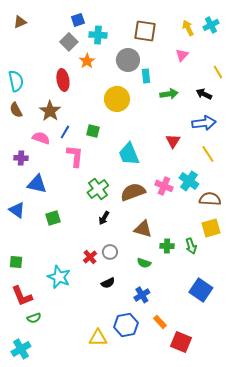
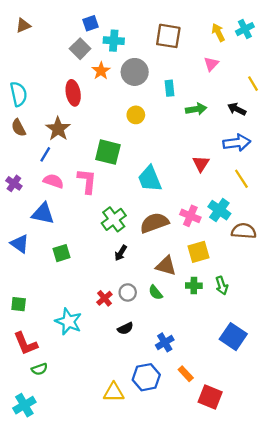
gray circle: (128, 60) -> (135, 72), moved
yellow circle: (117, 99) -> (136, 115), size x0.6
green square: (93, 131) -> (108, 152), size x1.6
blue line: (65, 132) -> (45, 154), moved
pink semicircle: (41, 138) -> (53, 181), moved
purple cross: (21, 158) -> (14, 183), moved, turned 32
yellow square: (211, 228) -> (198, 252), moved
green semicircle: (144, 263) -> (156, 292), moved, turned 32

